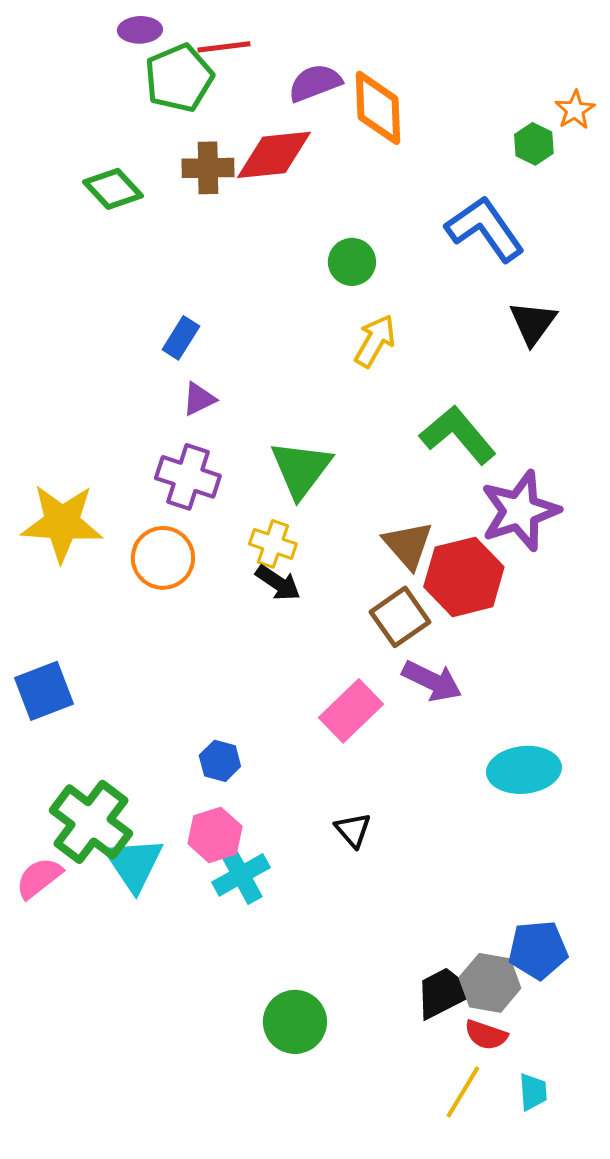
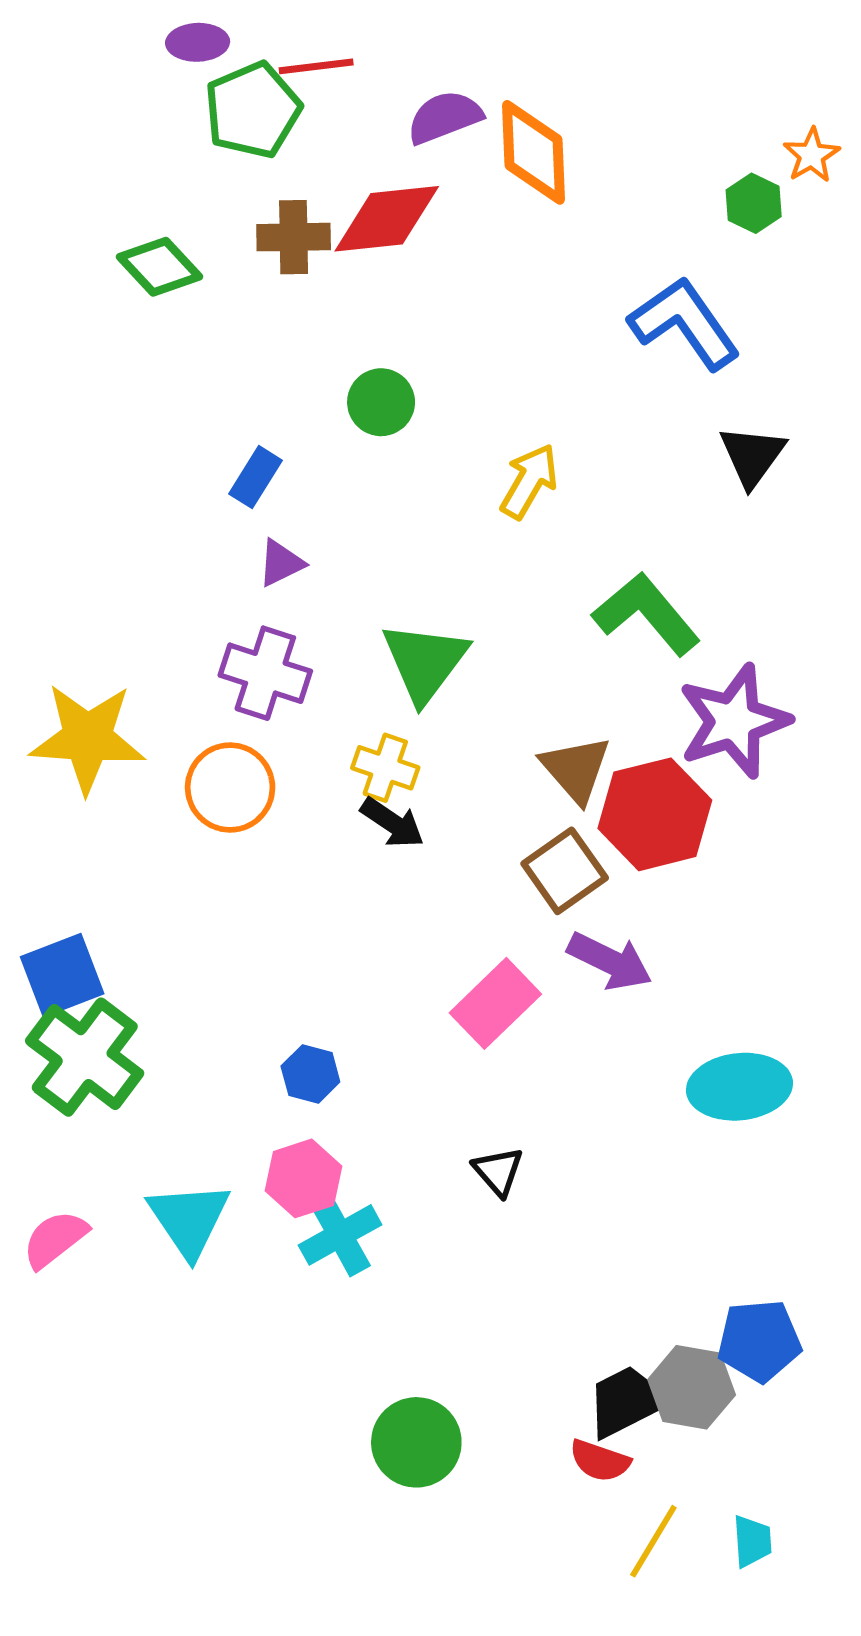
green circle: (352, 262) -> (381, 402), moved
green cross: (91, 822) -> (85, 1057), moved
red semicircle: (486, 1035) -> (600, 1461), moved

